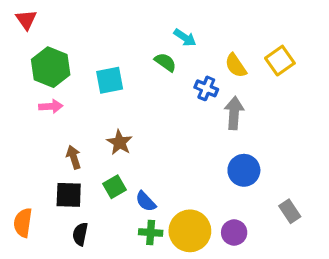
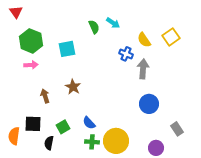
green semicircle: (165, 62) -> (94, 27), moved, turned 32
green square: (115, 187) -> (63, 127), moved
black square: (69, 195) -> (33, 124), moved
purple circle: (234, 233) -> (156, 148), moved

